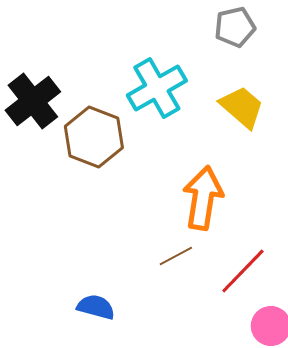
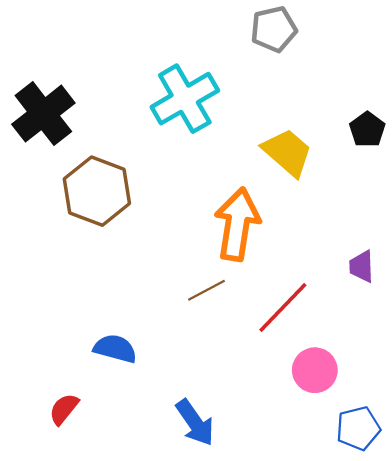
yellow trapezoid: (242, 107) -> (287, 152), moved
brown hexagon: (94, 137) -> (97, 191), moved

